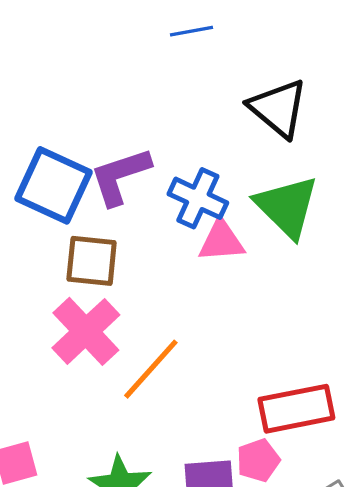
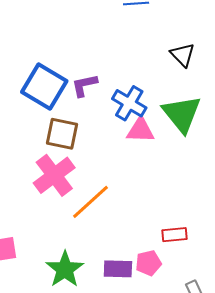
black triangle: (278, 108) -> (183, 55), size x0.7
purple L-shape: (120, 176) -> (84, 85), size x0.7
red rectangle: (296, 409) -> (174, 235), size x0.6

